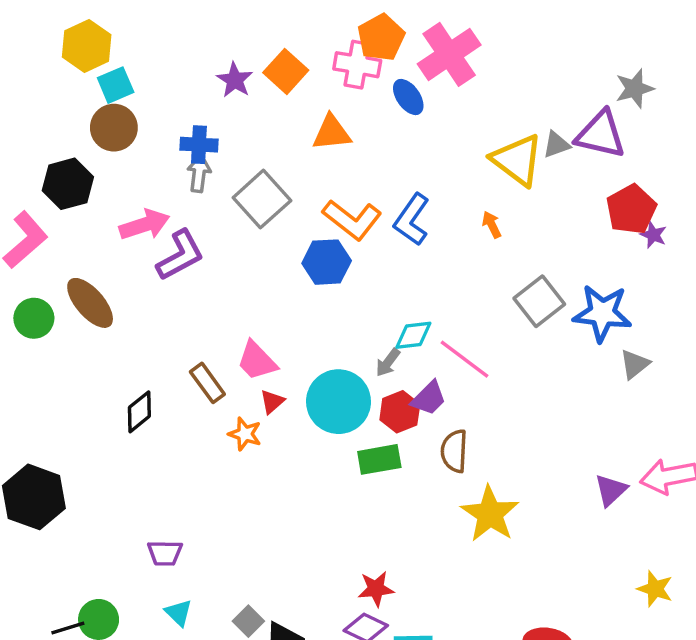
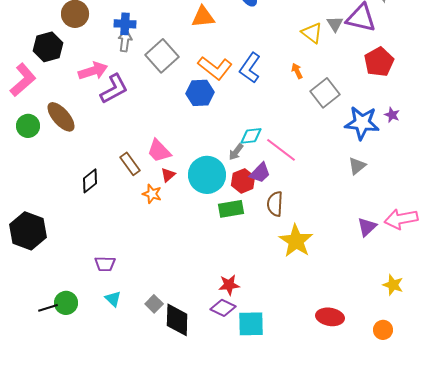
gray triangle: (556, 145) -> (335, 24), turned -42
yellow triangle: (517, 160) -> (312, 33), size x0.7
purple star: (653, 235) -> (392, 115), moved
gray square: (539, 301) -> (325, 93), moved
gray triangle: (635, 364) -> (357, 166), moved

